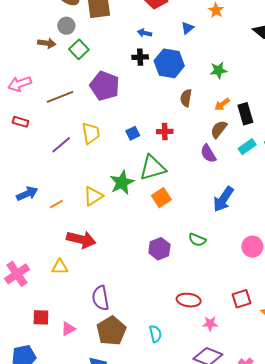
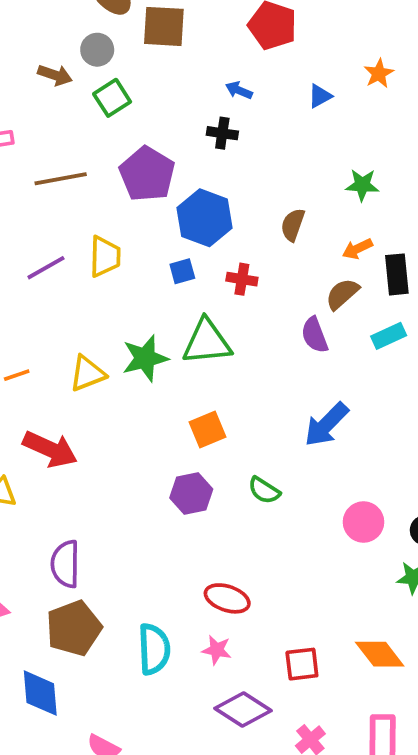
blue hexagon: (169, 63) -> (205, 218), moved
orange square: (161, 198) -> (208, 430), moved
red square: (242, 299) -> (302, 664), moved
pink star: (210, 324) -> (217, 650), moved
cyan semicircle: (155, 334) -> (154, 649), size x1.5

